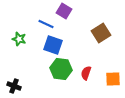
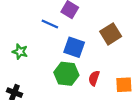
green star: (19, 39) -> (20, 52), moved
blue square: (53, 45) -> (74, 47), moved

